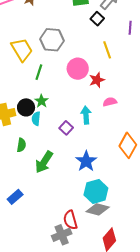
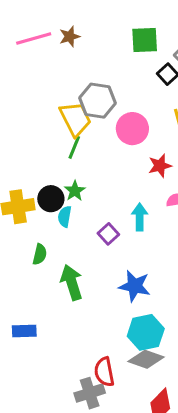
yellow trapezoid: (22, 50) -> (75, 119), moved
pink circle: (78, 69) -> (132, 129), moved
blue star: (86, 161) -> (135, 286), turned -30
green arrow: (44, 162) -> (72, 282), turned 125
blue rectangle: (15, 197) -> (24, 331), turned 35

